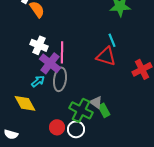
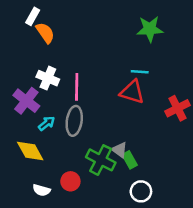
cyan line: (112, 40) -> (140, 72), turned -64
purple cross: (50, 63) -> (26, 101), moved
white circle: (76, 129) -> (141, 191), moved
white semicircle: (11, 134) -> (41, 190), moved

